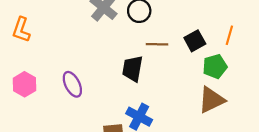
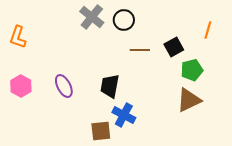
orange line: (229, 35) -> (208, 30), moved
black trapezoid: (132, 69) -> (110, 86), moved

